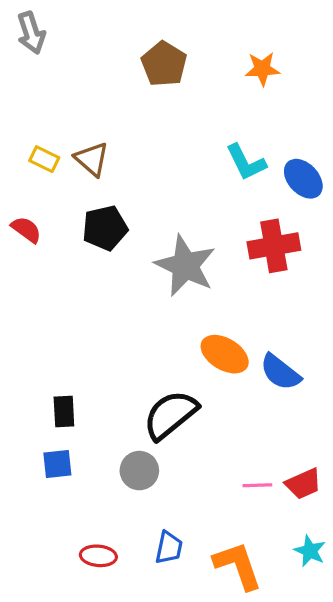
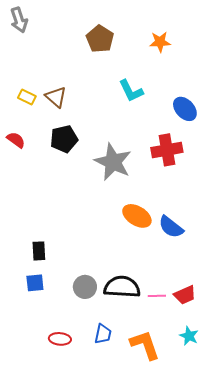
cyan L-shape: (246, 162) -> (131, 91), moved
black semicircle: (171, 415) -> (122, 287), moved, turned 42

